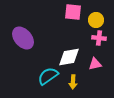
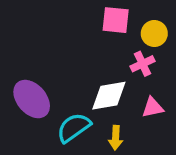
purple ellipse: (23, 38) -> (32, 99), moved
pink cross: (99, 38) -> (143, 64), moved, turned -32

